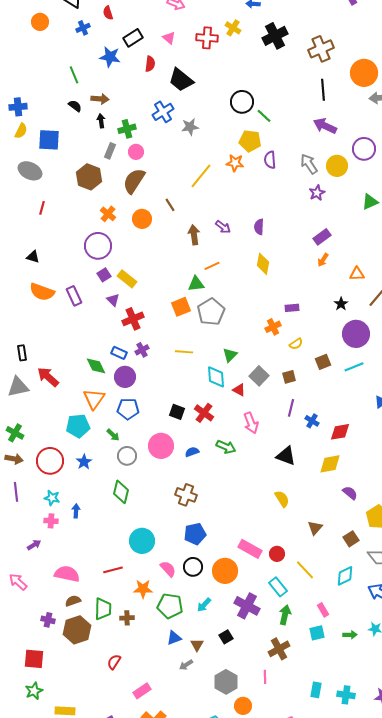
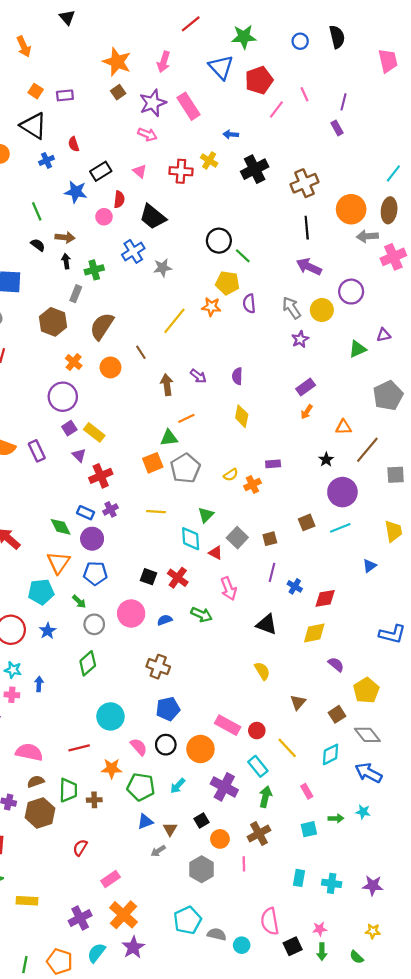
pink circle: (136, 152) -> (104, 217), moved
yellow semicircle: (296, 344) -> (231, 475), moved
green diamond: (121, 492) -> (88, 663), turned 35
cyan square: (317, 633) -> (309, 829), moved
orange circle: (243, 706) -> (220, 839), moved

